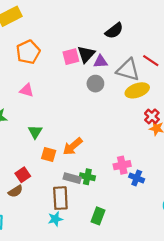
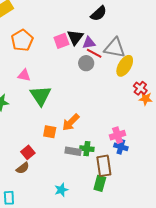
red line: (151, 61) -> (94, 53), moved
yellow ellipse: (137, 90) -> (125, 66), turned -35
green triangle: (35, 132) -> (41, 96), moved, size x1.6
blue cross: (137, 178) -> (121, 147), moved
brown rectangle: (60, 198) -> (104, 166), moved

